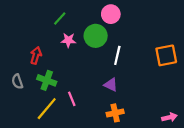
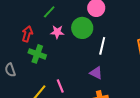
red arrow: (36, 55) -> (27, 34), moved
green cross: (47, 80) -> (37, 54), moved

